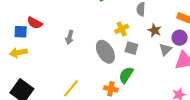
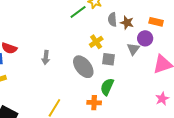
brown star: (155, 30) -> (127, 23), moved
purple circle: (180, 38) -> (145, 38), moved
gray triangle: (165, 49) -> (133, 49), moved

